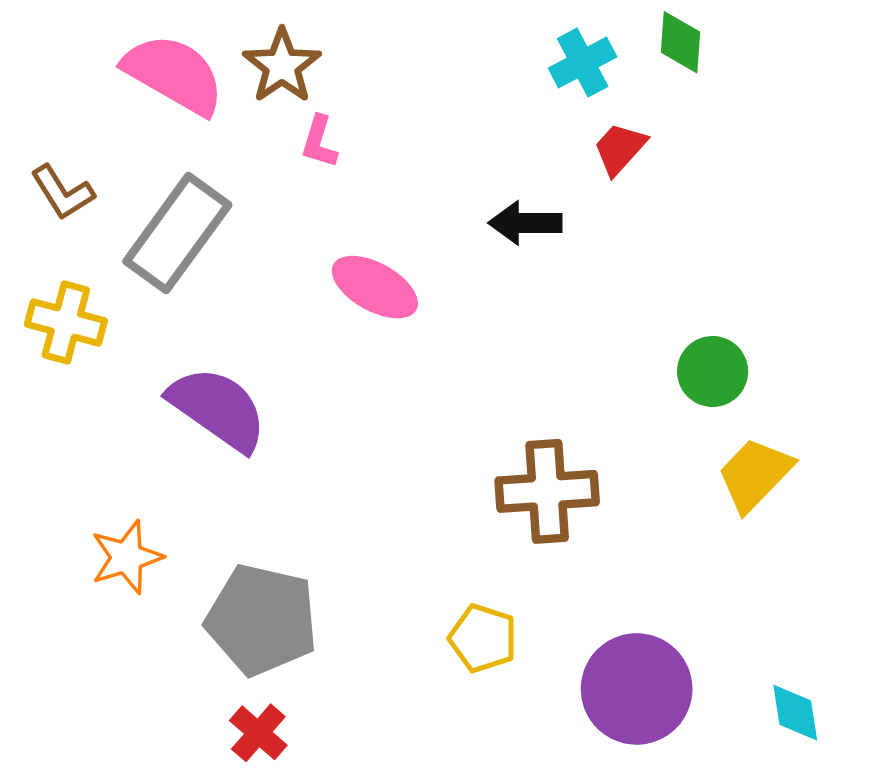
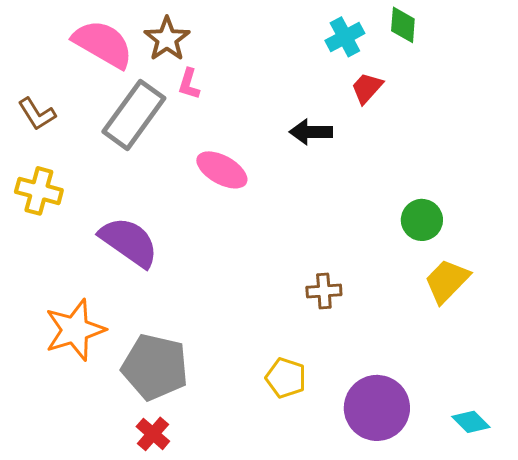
gray rectangle: (177, 233) -> (134, 115), moved
brown cross: (547, 491) -> (324, 291), size x0.6
orange star: (127, 557) -> (75, 330), size x1.4
cyan diamond: (795, 713) -> (471, 422), turned -36

